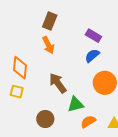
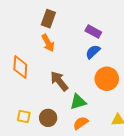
yellow square: (17, 92) -> (24, 117), moved
orange semicircle: (88, 122) -> (81, 123), moved

